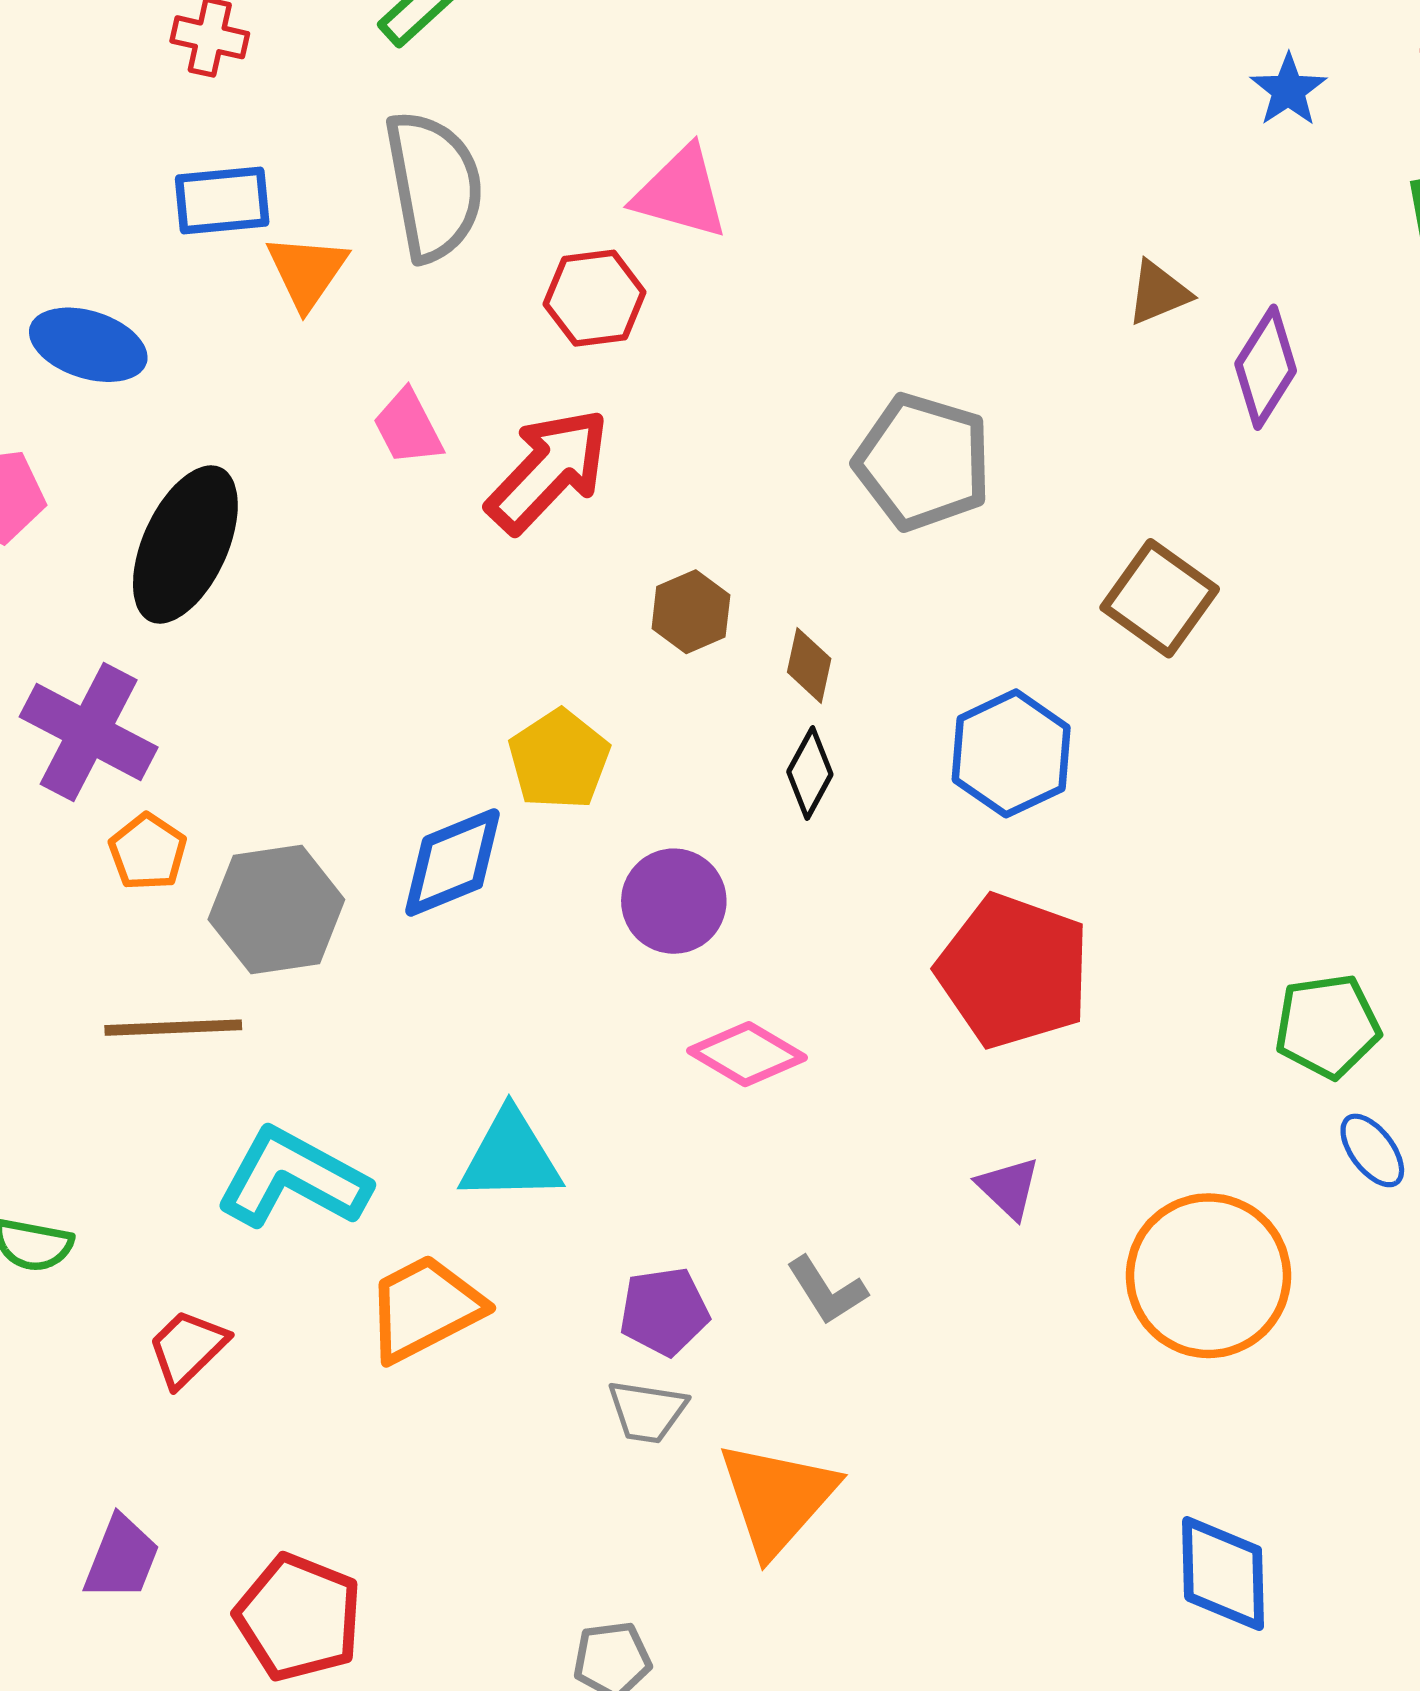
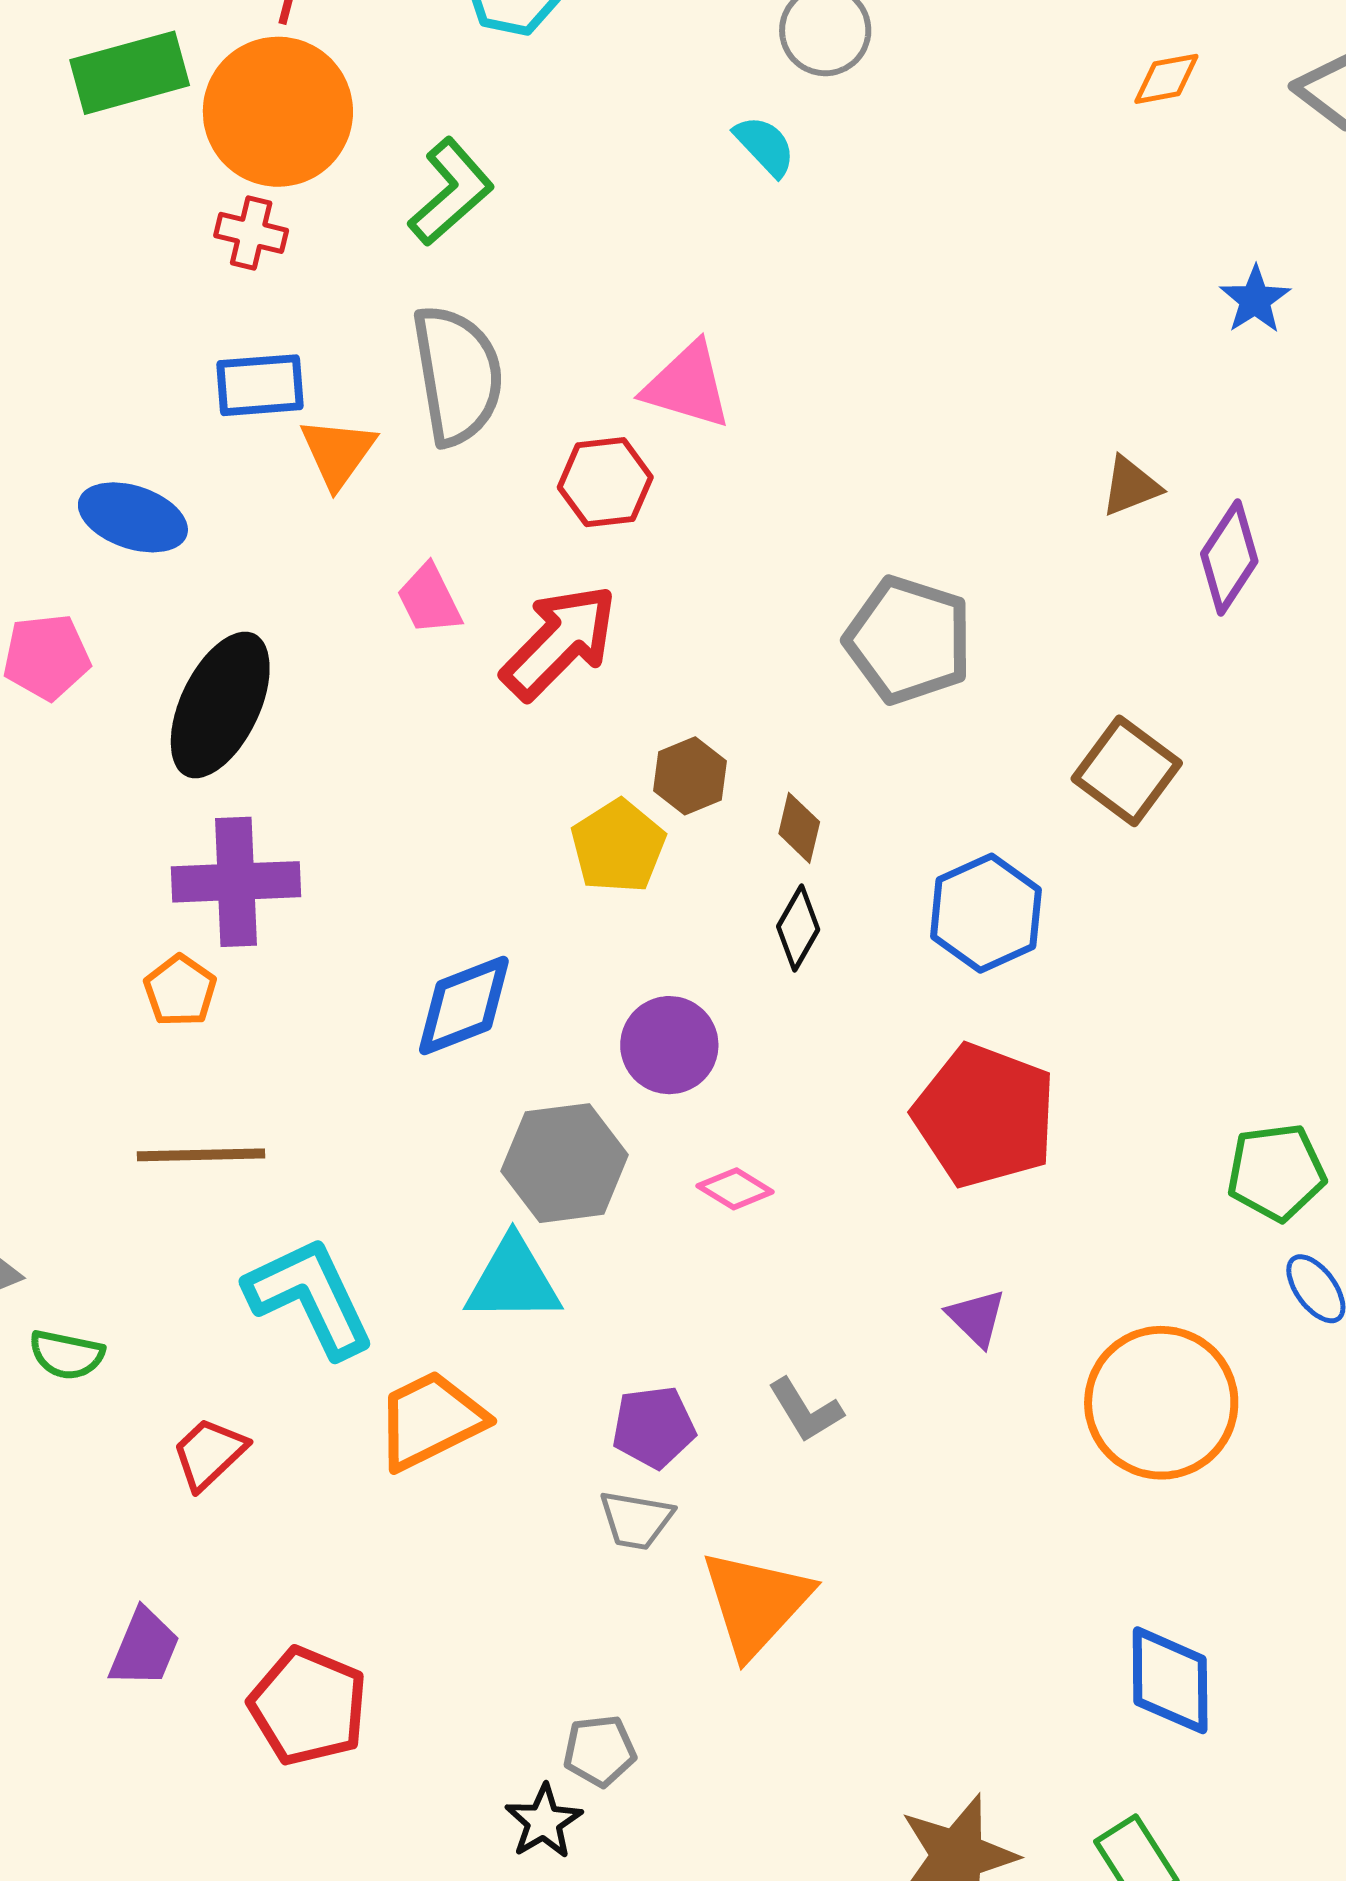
purple cross: (89, 732) -> (236, 882), moved, turned -31
yellow pentagon: (559, 759) -> (618, 846), moved
gray hexagon: (276, 909) -> (565, 1163), moved
pink diamond: (747, 1054) -> (735, 1189), size x0.7
cyan L-shape: (293, 1178) -> (310, 1297), turned 35

